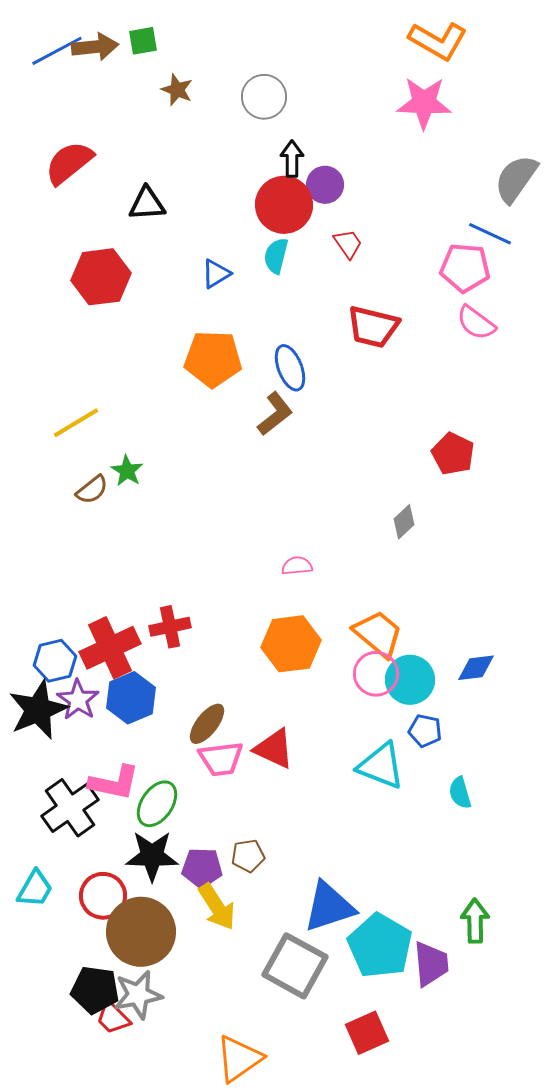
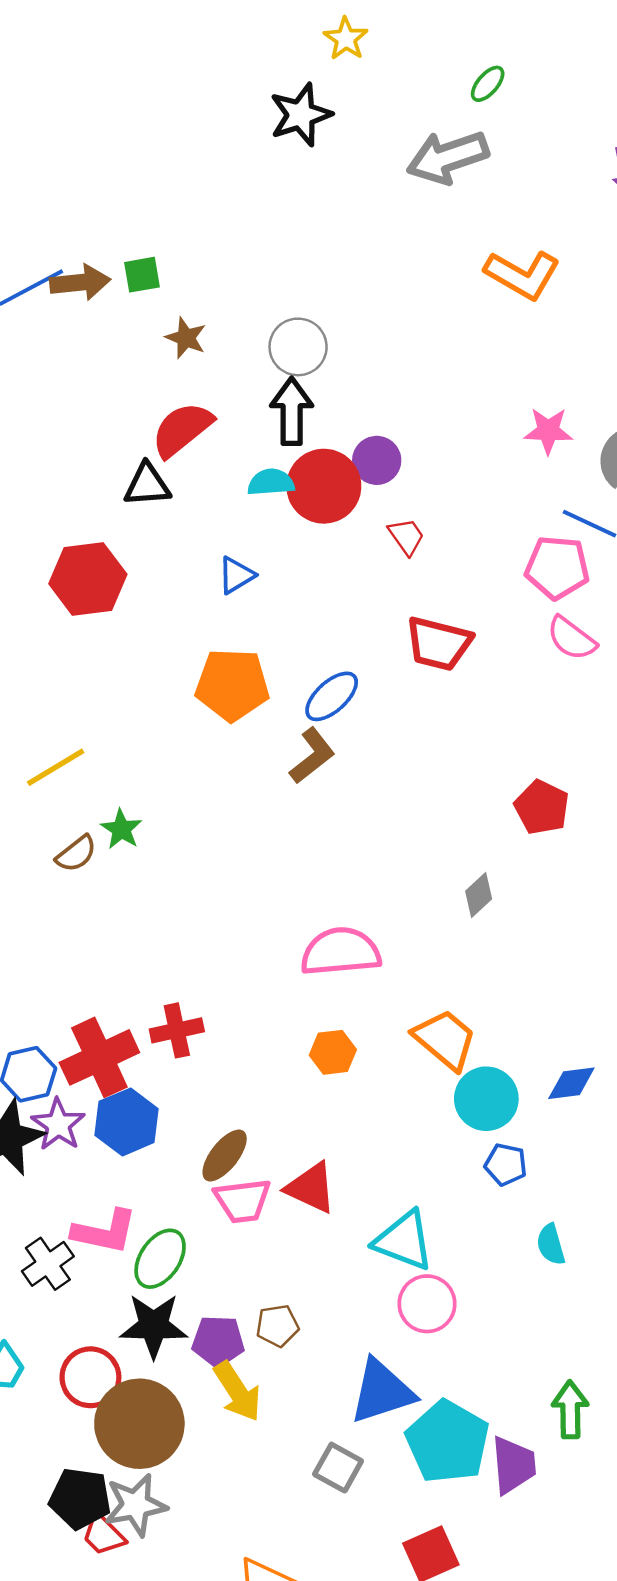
pink star: (424, 103) -> (548, 431), moved, size x0.7
black arrow: (292, 159) -> (292, 411), moved, size x1.4
red semicircle: (69, 163) -> (182, 429), moved
cyan semicircle: (276, 256) -> (271, 482), moved, turned 72
blue ellipse: (290, 368) -> (332, 696), turned 69
pink semicircle: (297, 566) -> (341, 952), size x2.0
orange hexagon: (291, 644) -> (333, 1052), size x0.6
pink circle: (376, 674) -> (427, 1304), moved
cyan triangle: (381, 766) -> (404, 1241), moved
black cross: (70, 808) -> (48, 1264), size x0.7
gray square: (295, 966) -> (338, 1468), size x0.6

